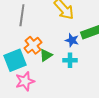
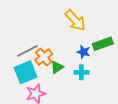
gray line: (22, 15) -> (27, 51), moved, turned 55

